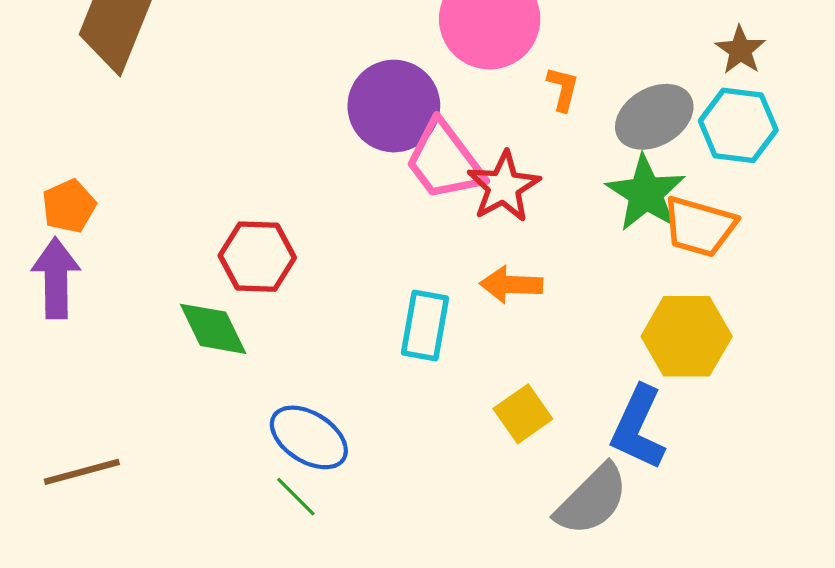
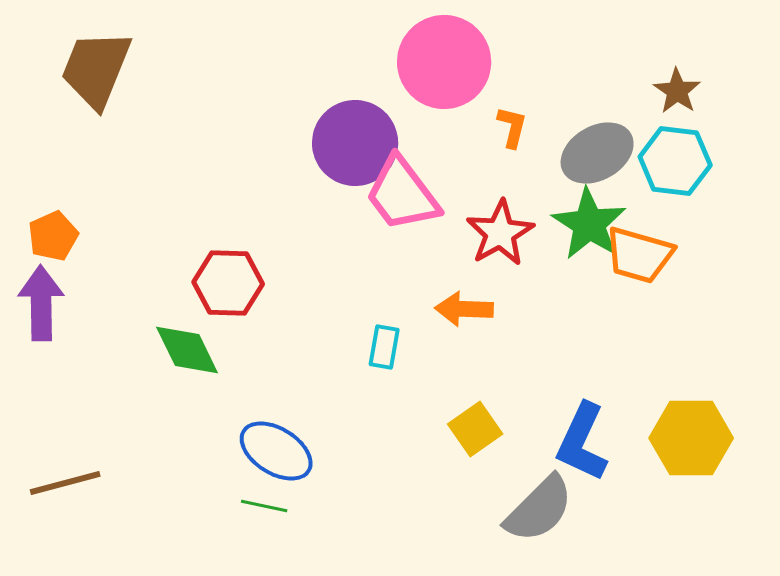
red star: (504, 187) -> (500, 233), moved
cyan rectangle: (425, 326) -> (384, 347), size x0.7
yellow hexagon: (687, 336) -> (691, 438), moved
green line: (296, 497) -> (264, 506), turned -33

